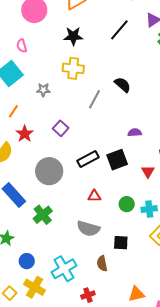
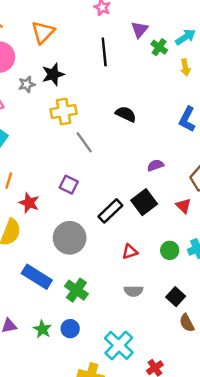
black line: (119, 30) -> (104, 52), turned -30
gray star: (43, 90) -> (27, 84), moved
gray line: (95, 99) -> (84, 142), moved, turned -48
gray semicircle: (88, 229) -> (133, 291), size x0.7
black square: (121, 243) -> (176, 297), turned -35
blue circle: (27, 261) -> (70, 329), moved
brown semicircle: (102, 264) -> (187, 323), moved

